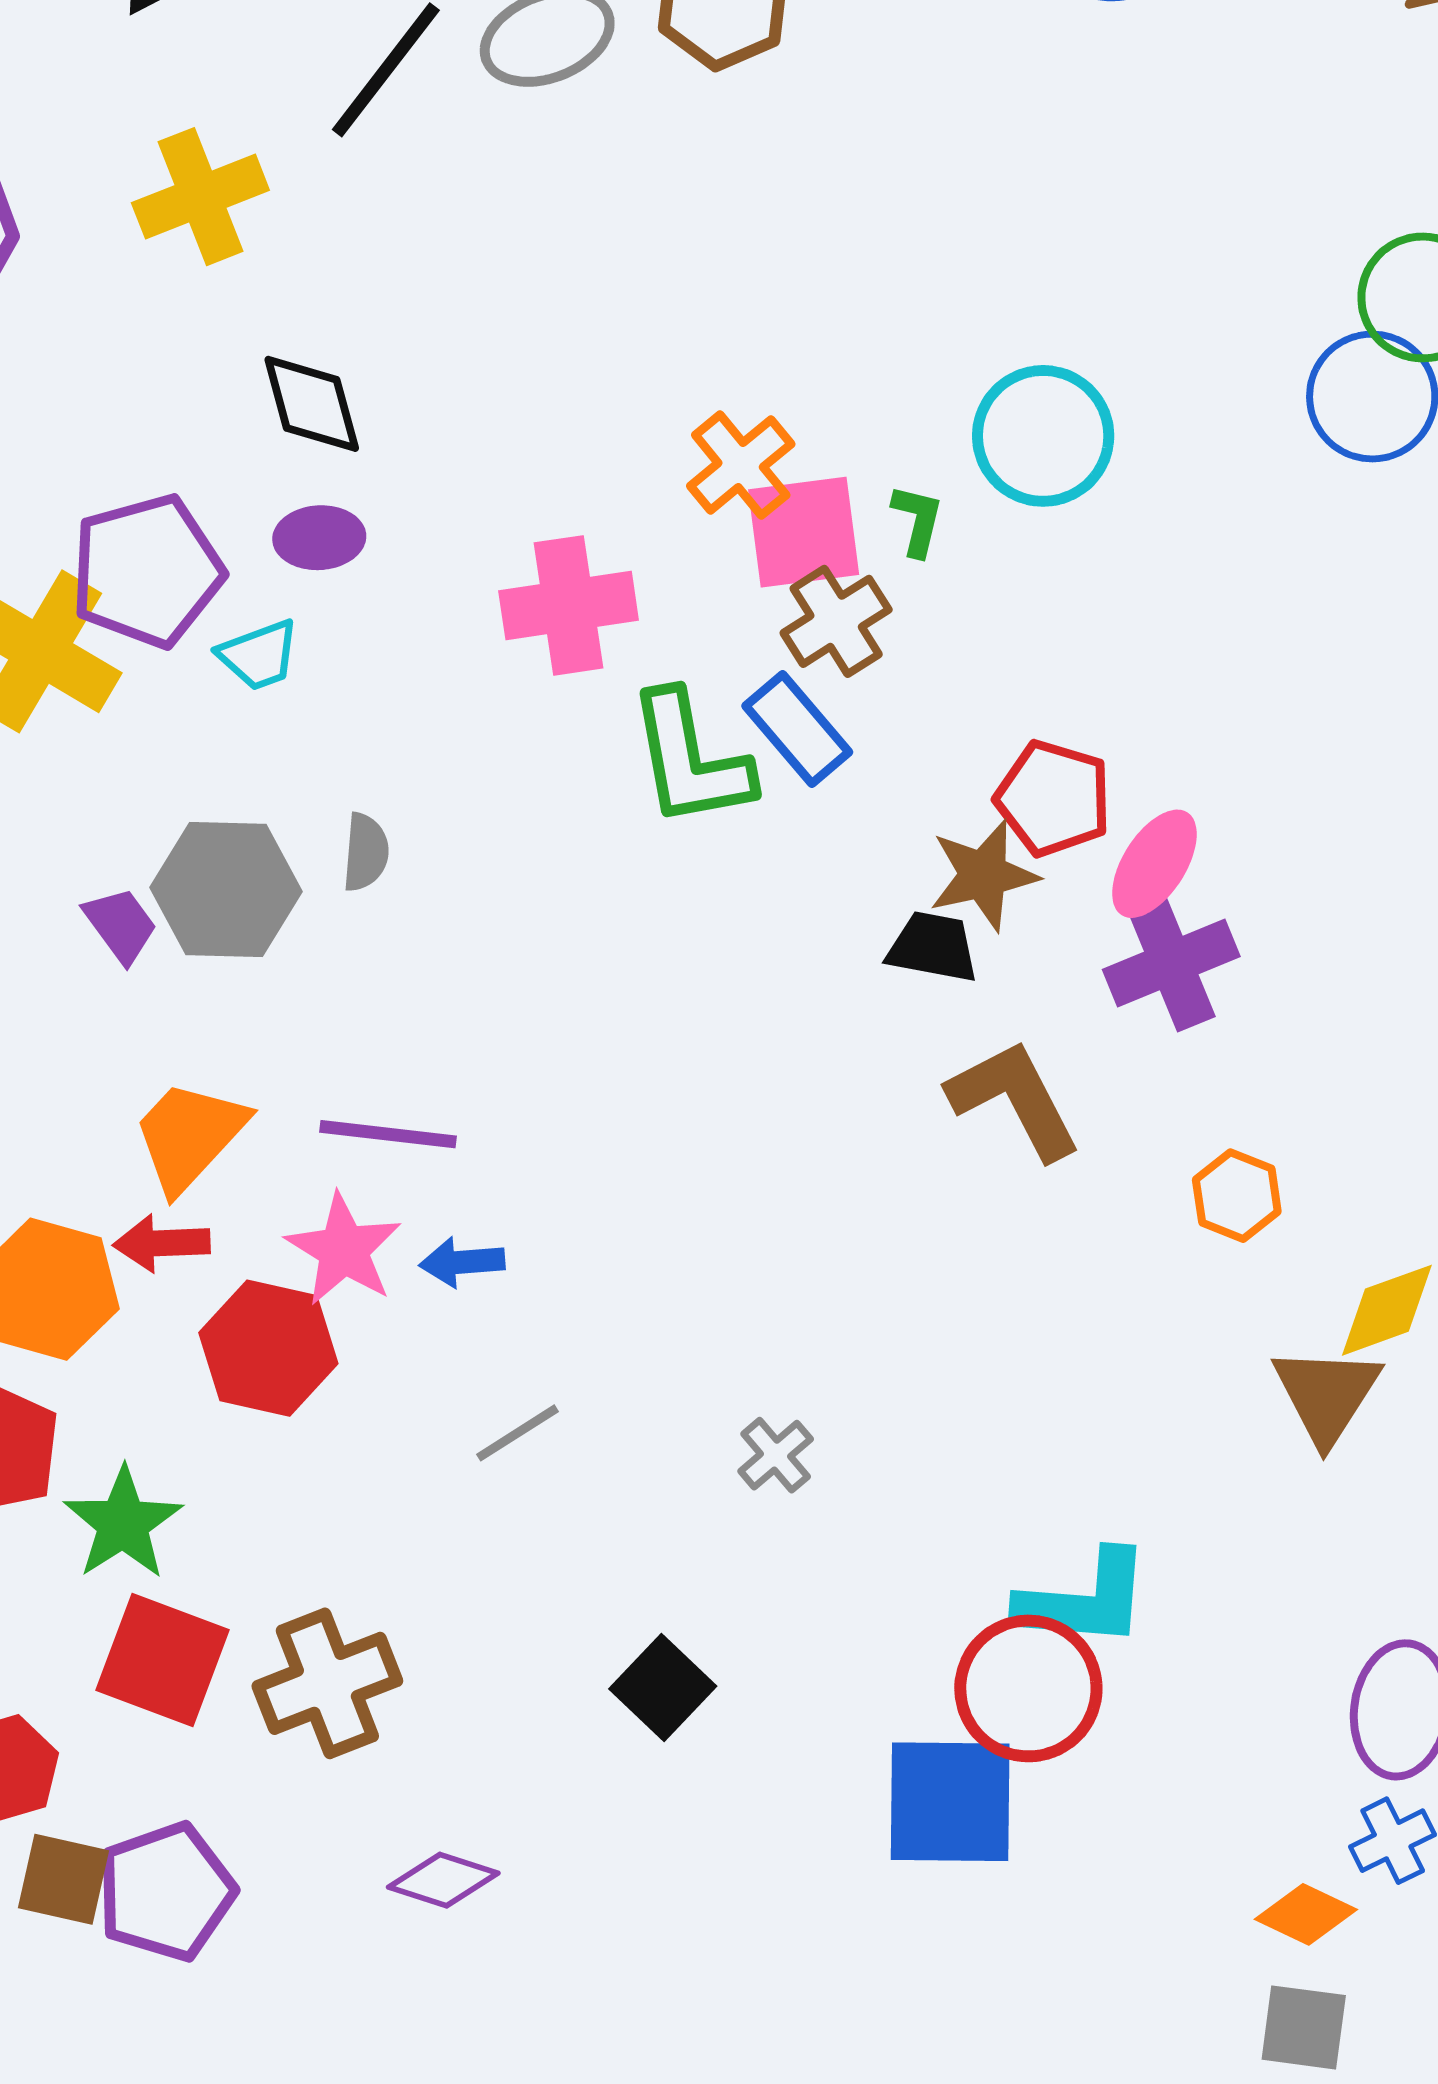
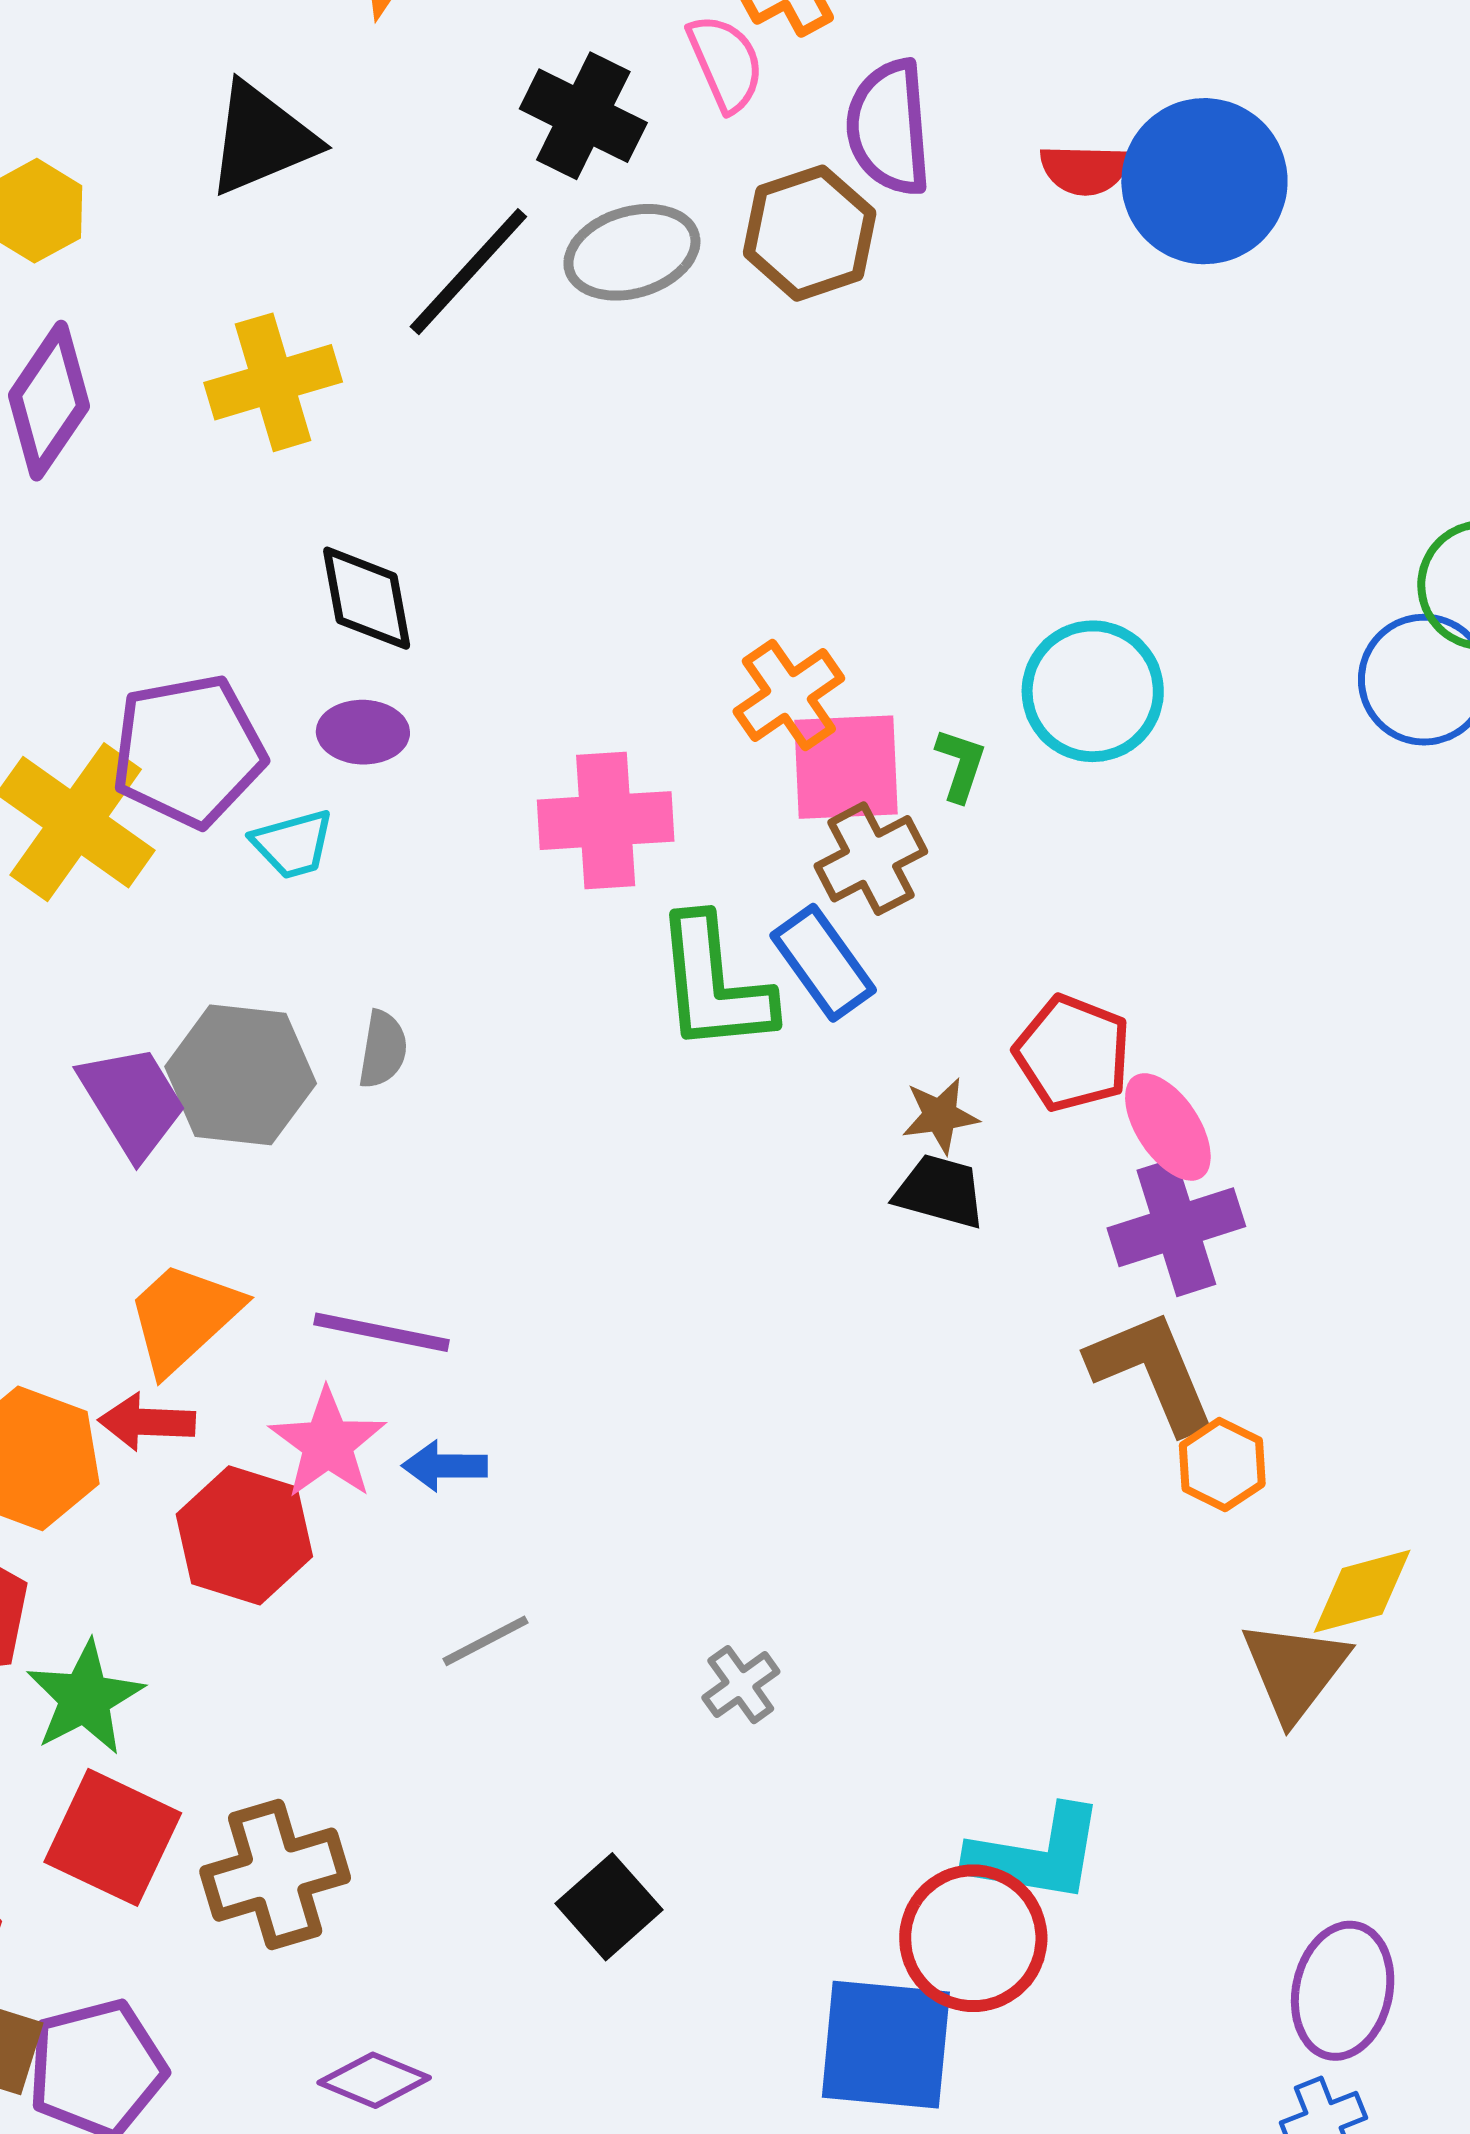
pink ellipse: (1154, 864) -> (1168, 1127), turned -71
brown star: (983, 875) -> (940, 1116), moved, size x0.7
purple trapezoid: (121, 925) -> (133, 1101), size x1.5
brown L-shape: (1014, 1099) -> (1152, 1371), moved

